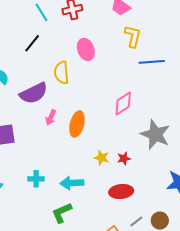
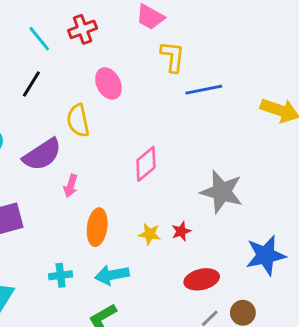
pink diamond: (123, 104) -> (146, 164), moved
orange ellipse: (77, 124) -> (97, 227), moved
red ellipse: (121, 192) -> (202, 279), moved

